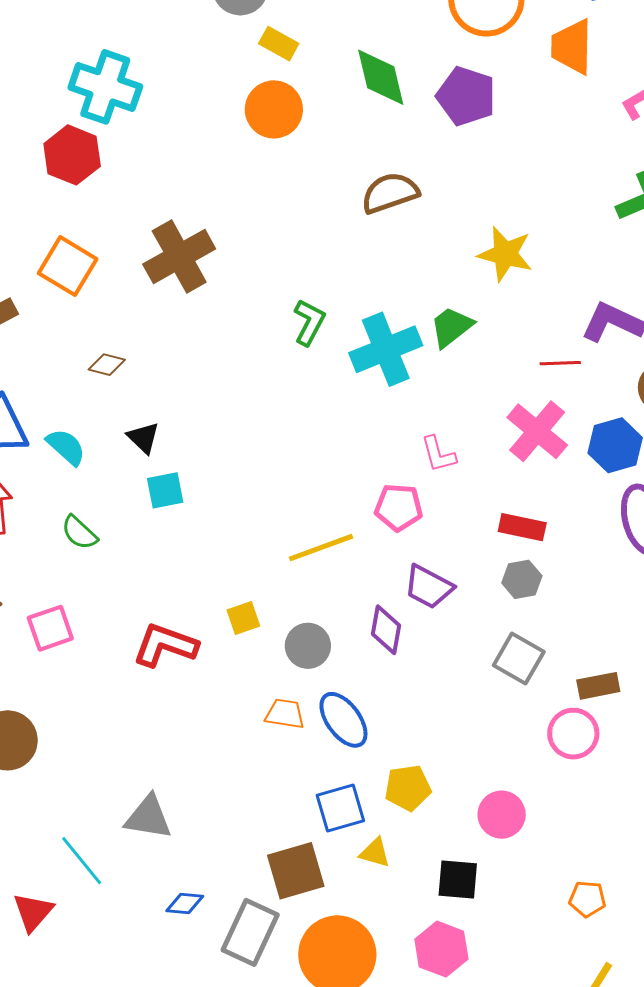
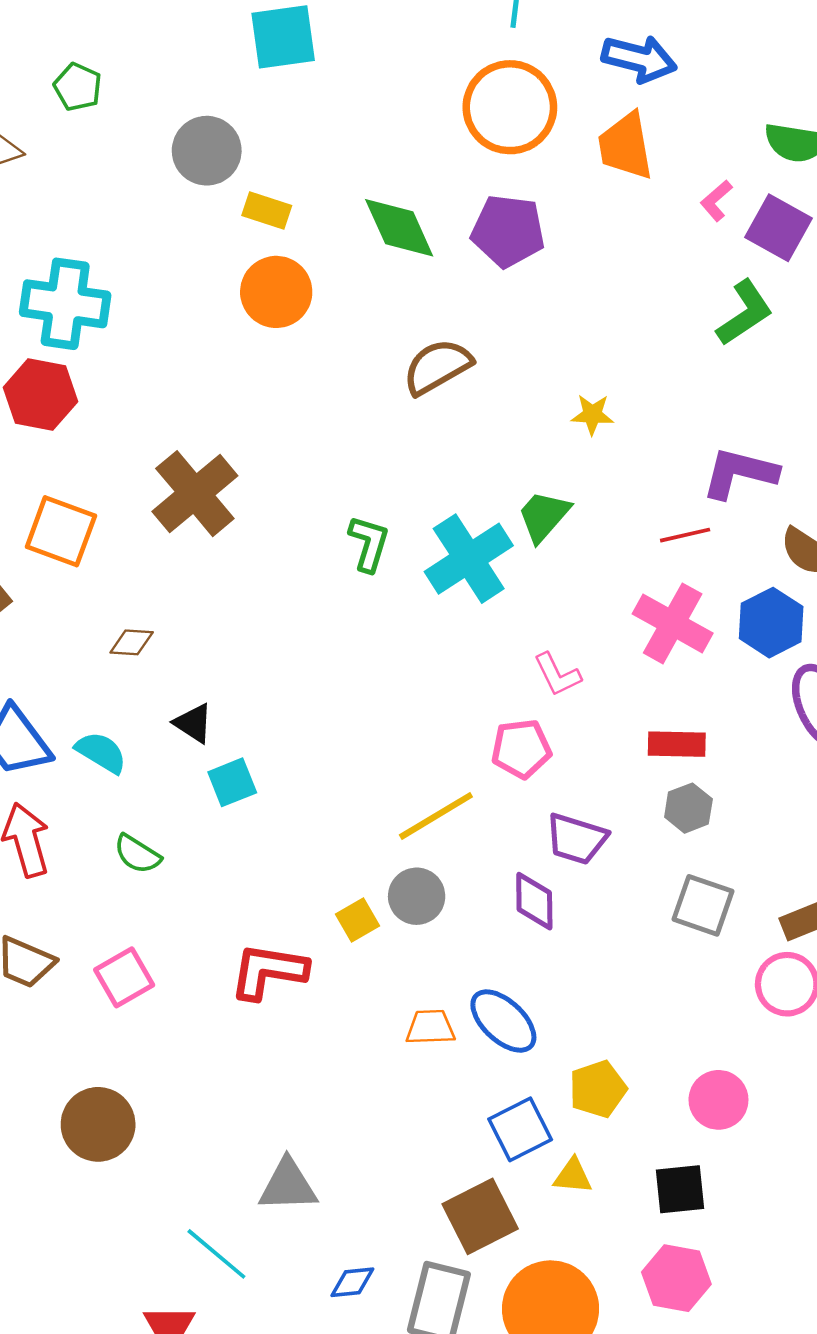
yellow star: (505, 254) -> (592, 415), size x0.6
gray circle: (308, 646) -> (417, 896), moved

